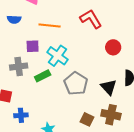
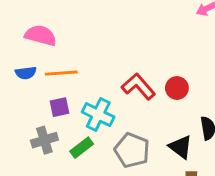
red L-shape: (91, 19) -> (138, 86), moved
orange line: (50, 25) -> (61, 73), moved

